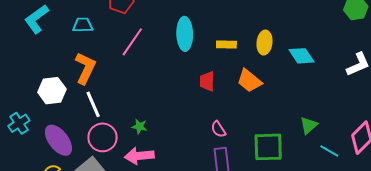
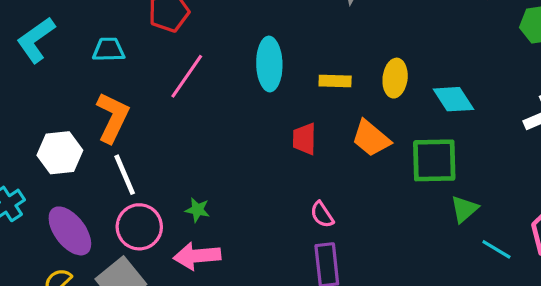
green square: (268, 147) -> (434, 160), moved

